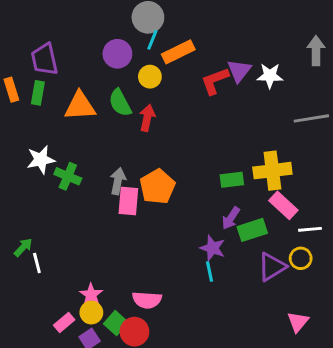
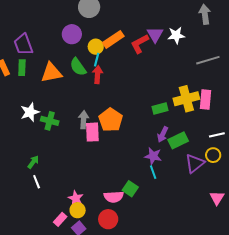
cyan line: (152, 40) -> (97, 60), moved
orange rectangle: (178, 52) -> (113, 39), moved
pink rectangle: (283, 205) -> (205, 99), moved, turned 60
green arrow: (23, 247) -> (33, 162), moved
green square: (116, 323) -> (130, 189), moved

